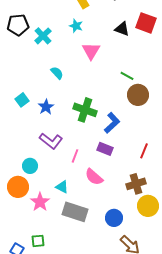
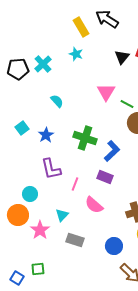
black pentagon: (18, 25) -> (18, 69), moved
black triangle: (122, 29) -> (122, 57), turned 49
pink triangle: (91, 51) -> (106, 92), moved
purple L-shape: (51, 141) -> (51, 169), turned 40
cyan triangle: (62, 187) -> (62, 215), turned 48
gray rectangle: (75, 212) -> (75, 240), size x0.7

